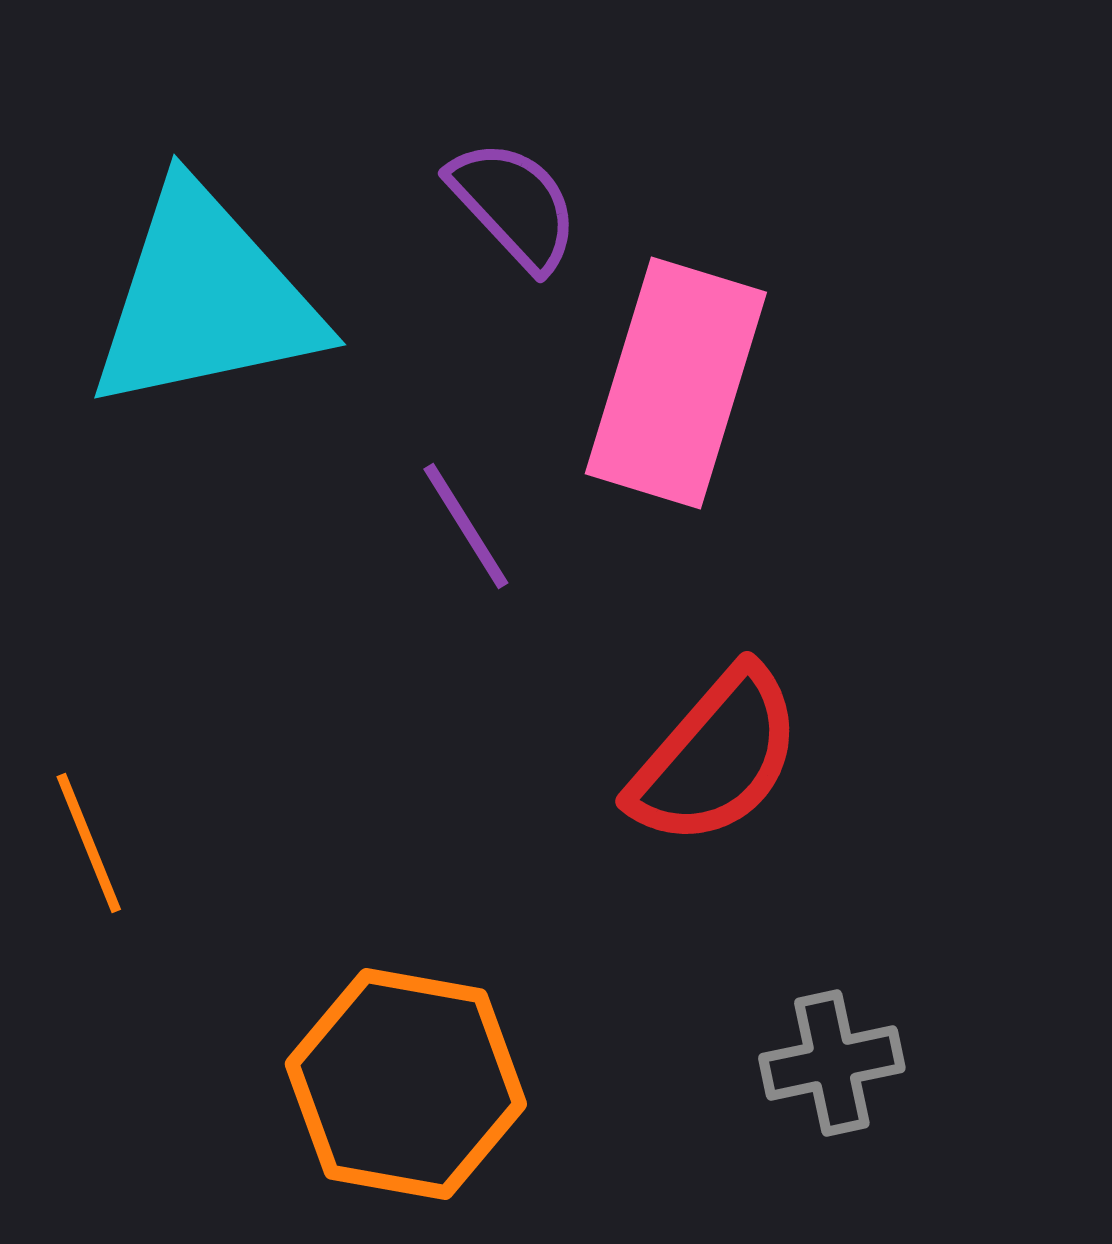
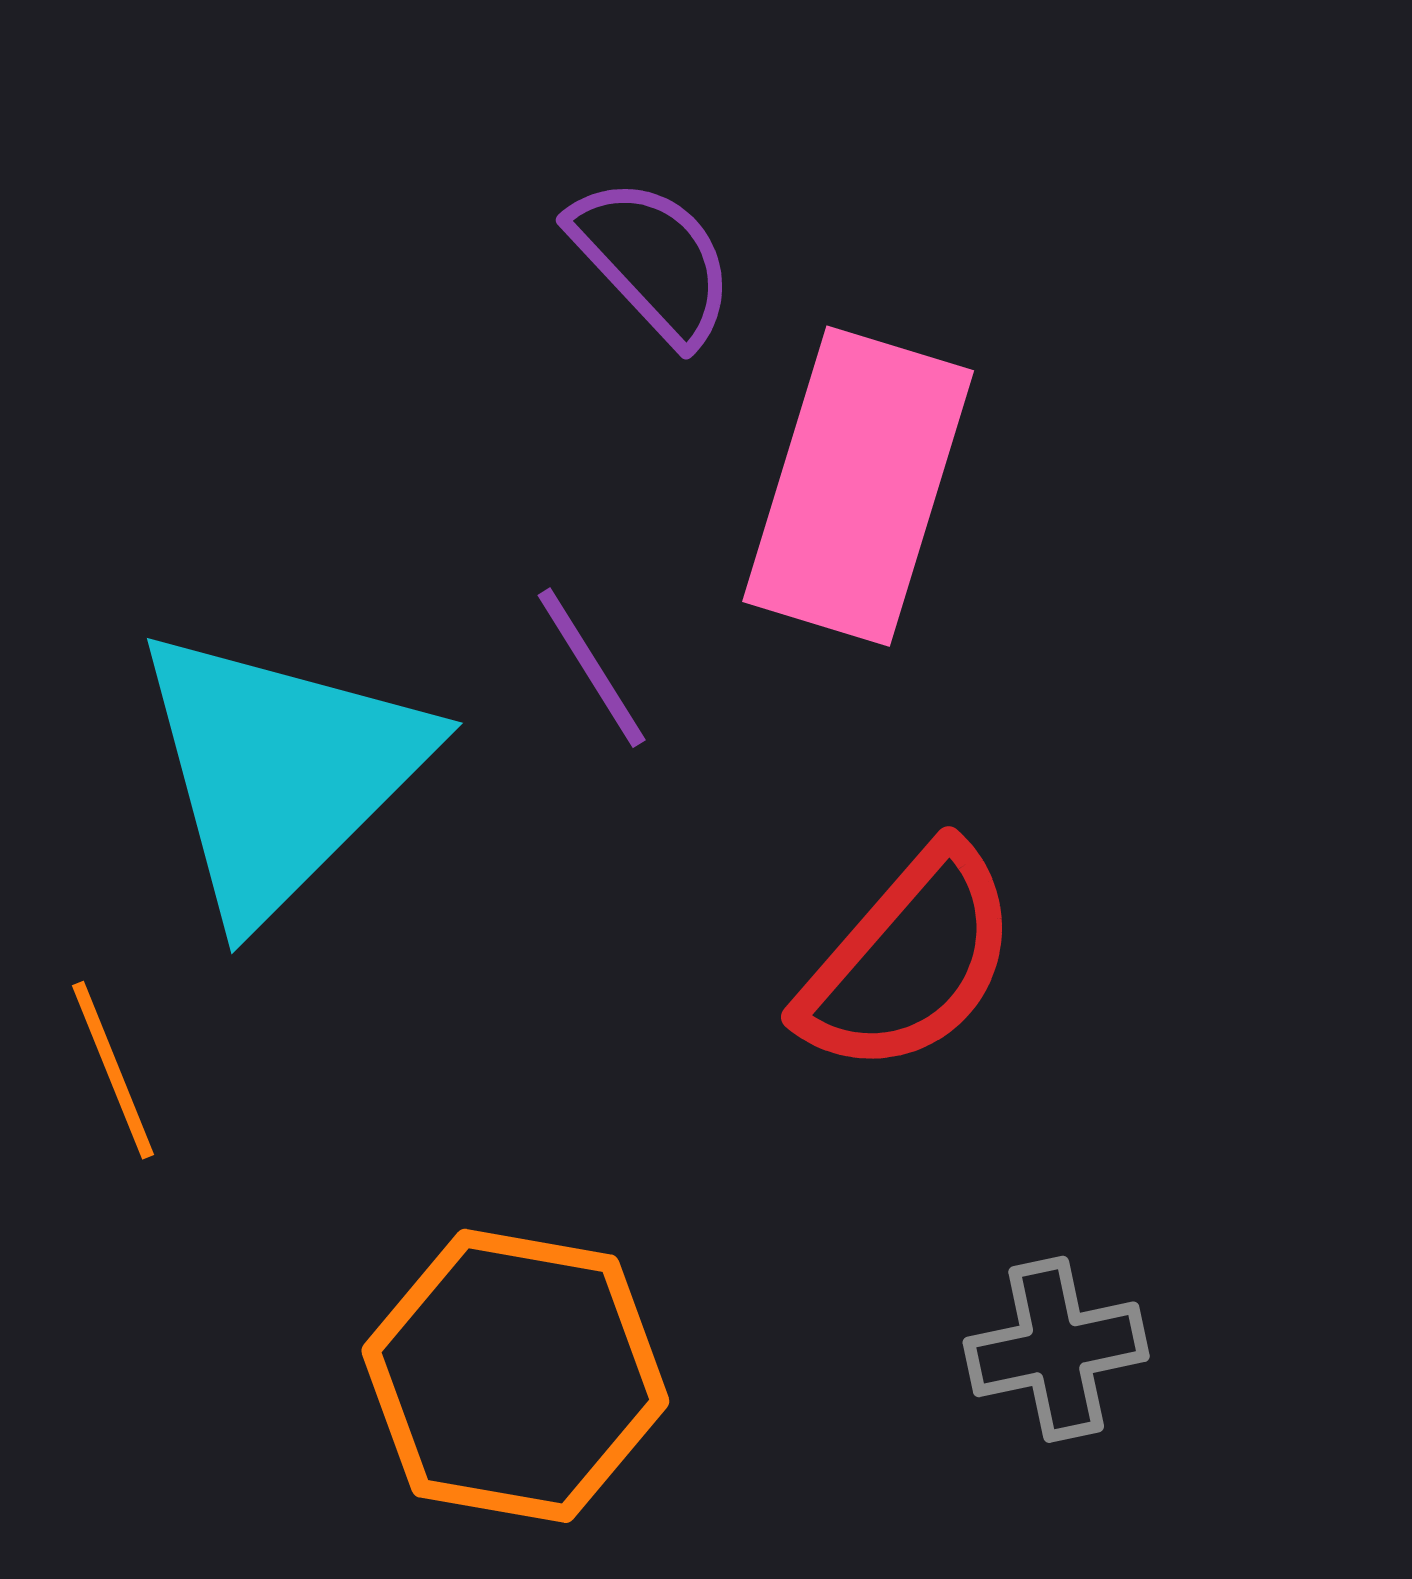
cyan triangle: (205, 299) -> (281, 772), moved, turned -33

